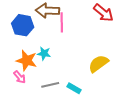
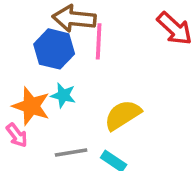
blue hexagon: (23, 25) -> (54, 49), moved
yellow semicircle: (98, 64) -> (123, 115), moved

